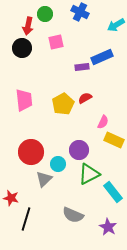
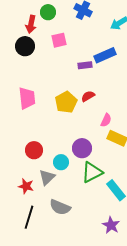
red circle: (31, 152) -> (34, 150), size x0.7
red star: (11, 198) -> (26, 186), moved
gray semicircle: (73, 215) -> (60, 207), moved

